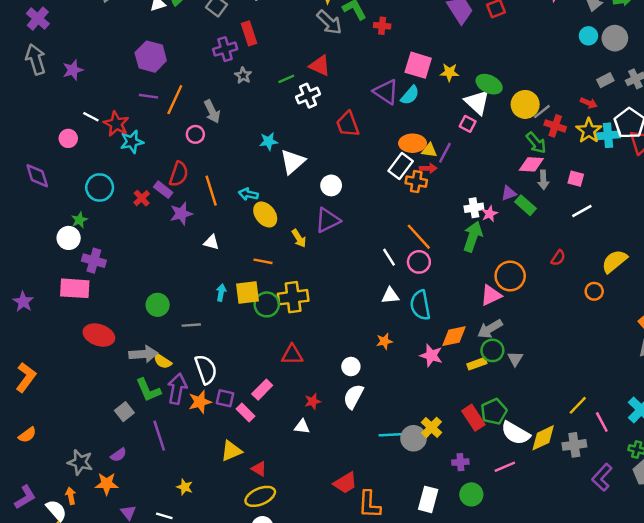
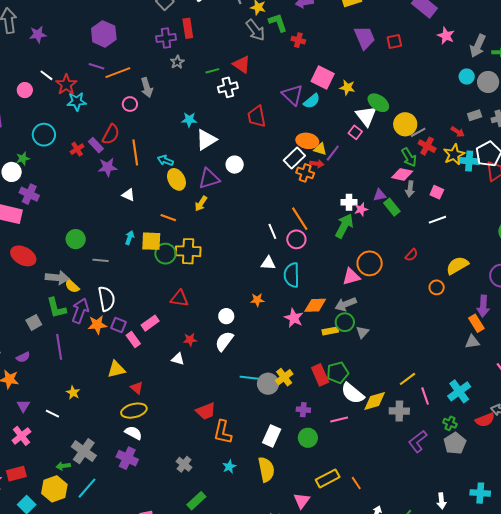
orange line: (175, 100) -> (118, 73), turned 35
purple triangle: (328, 220) -> (209, 179), moved
yellow arrow: (299, 238) -> (201, 204), turned 56

